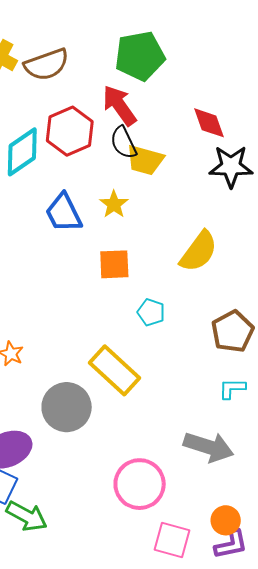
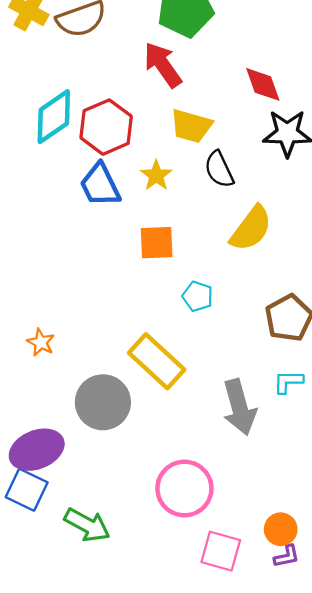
red hexagon: (70, 131) -> (106, 127), moved
black semicircle: (123, 143) -> (219, 169), moved
gray arrow: (209, 447) -> (239, 407), moved, turned 57
green arrow: (27, 516) -> (87, 525), moved
purple L-shape: (231, 544) -> (287, 556), size x0.7

